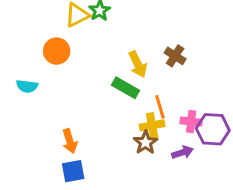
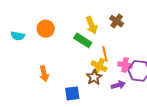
orange circle: (57, 51) -> (46, 29), moved
yellow cross: (152, 125) -> (99, 66), turned 35
blue square: (73, 171) -> (72, 93), moved

